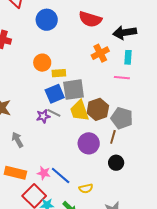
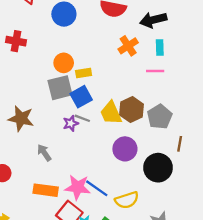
gray square: (74, 90) -> (60, 88), moved
gray pentagon: (122, 118) -> (160, 117), turned 30
brown line: (113, 137) -> (180, 144), moved
black circle: (116, 163) -> (158, 168), size x1.6
pink star: (44, 173) -> (78, 187), size x1.6
yellow semicircle: (86, 188) -> (127, 200), size x1.5

